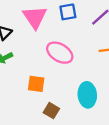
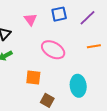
pink triangle: (35, 17) -> (30, 20), size x0.6

